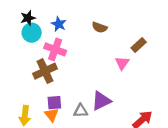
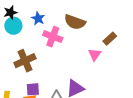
brown semicircle: (100, 27) -> (75, 22), size x1.5
pink cross: (55, 49) -> (53, 37), moved

